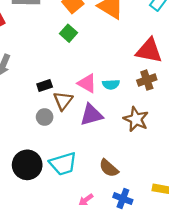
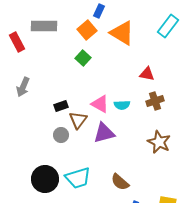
red triangle: (149, 51) -> (147, 74), moved, size x0.6
brown star: (136, 119) -> (159, 142), moved

